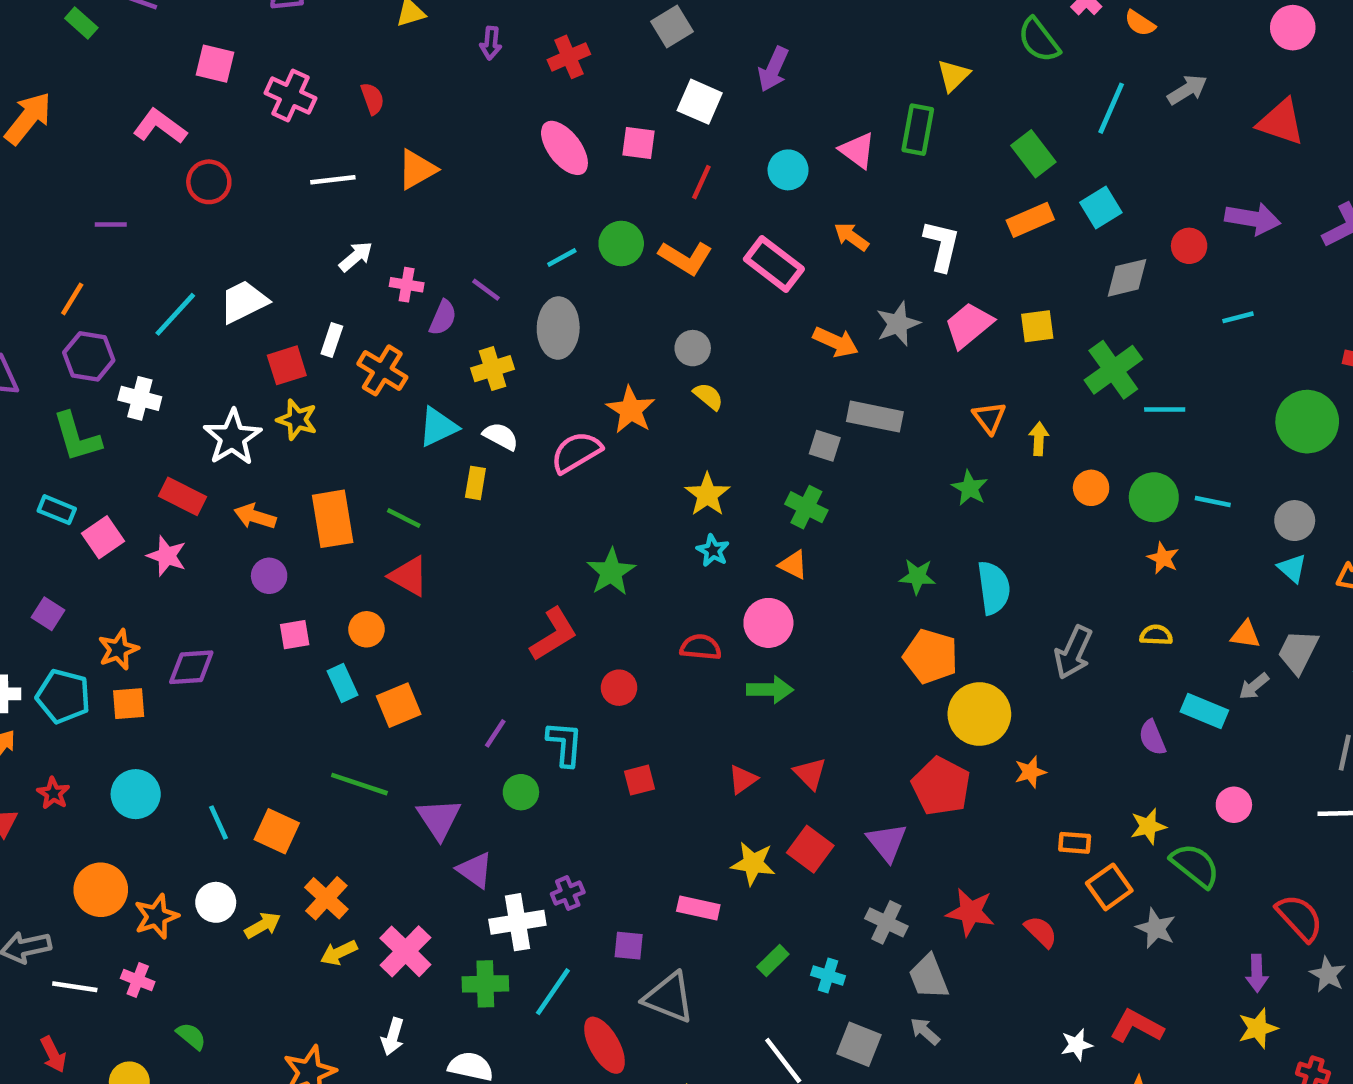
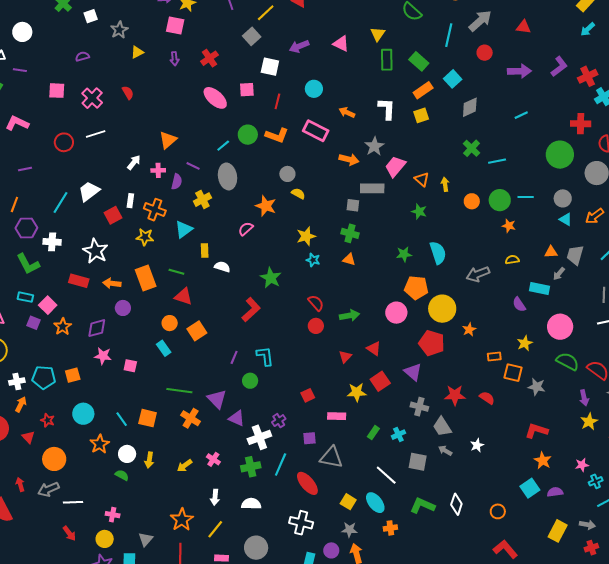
purple arrow: (773, 69) -> (299, 46), turned 54
gray arrow: (1187, 90) -> (480, 21), size x1.4
pink cross: (290, 96) -> (92, 98), turned 30
red triangle: (1281, 122) -> (524, 27), size x0.7
pink L-shape: (160, 126) -> (17, 123), moved
green rectangle: (918, 130) -> (387, 60), moved
pink triangle: (857, 150) -> (341, 44), moved
orange triangle: (417, 169) -> (168, 140), moved
white line: (333, 180) -> (96, 134), moved
red circle: (1189, 246) -> (485, 53), moved
pink trapezoid: (969, 325) -> (395, 166), moved
yellow square: (1037, 326) -> (421, 115), moved
green cross: (1113, 370) -> (472, 148), size x0.7
yellow star: (297, 420) -> (145, 237), moved
white semicircle: (501, 436) -> (222, 267), moved
pink semicircle: (576, 452) -> (246, 229), size x0.7
yellow star: (707, 495) -> (306, 236), turned 30
pink star: (167, 556) -> (103, 356), moved
purple square: (48, 614) -> (33, 323), moved
pink circle: (768, 623) -> (396, 313), moved
pink square: (295, 635) -> (130, 366), moved, turned 32
red semicircle: (701, 647) -> (316, 303), turned 54
orange star: (118, 649) -> (63, 327), moved
gray arrow: (1073, 652) -> (478, 274), turned 55
purple diamond: (191, 667) -> (97, 328), moved
red circle: (619, 688) -> (316, 326), moved
orange square: (399, 705) -> (197, 331), moved
red square: (640, 780) -> (308, 395), moved
pink circle: (1234, 805) -> (560, 327), size x1.6
red square: (810, 849) -> (380, 381), turned 30
green semicircle: (1195, 865) -> (568, 361), moved
orange square: (1109, 887) -> (513, 373), turned -30
orange circle: (101, 890) -> (54, 459), moved
orange cross: (326, 898) -> (191, 418), moved
orange star: (156, 916) -> (100, 444), moved
yellow arrow: (263, 925) -> (149, 460), turned 140
pink cross: (405, 951) -> (213, 459), size x0.6
cyan cross: (828, 976) -> (398, 435), turned -32
pink cross: (138, 980) -> (113, 515), moved
green semicircle: (191, 1036) -> (122, 475), moved
white star: (1077, 1045) -> (477, 445), moved

